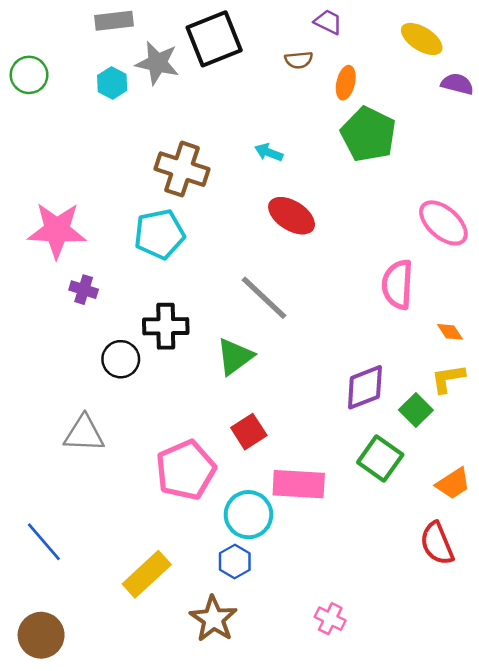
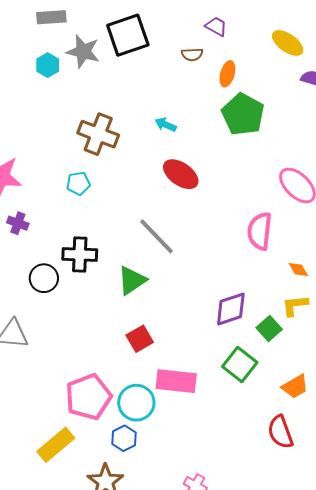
cyan pentagon: (159, 234) -> (78, 183), size x0.6
pink pentagon: (186, 470) -> (89, 397), moved

